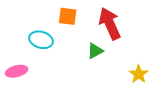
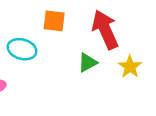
yellow star: (139, 74) -> (130, 67), moved

